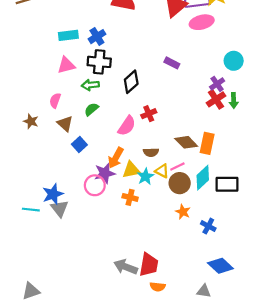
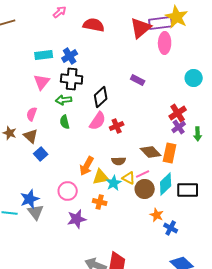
pink ellipse: (202, 22) -> (165, 43), turned -75
pink triangle: (66, 65) -> (42, 82), turned -36
purple cross: (217, 84) -> (179, 127), moved
green arrow: (234, 100) -> (198, 134), moved
green semicircle: (91, 109) -> (65, 122), turned -64
brown triangle: (65, 124) -> (31, 136), moved
pink semicircle: (127, 126) -> (98, 121), moved
blue square: (79, 145) -> (41, 154), moved
purple star: (105, 173) -> (77, 219), moved
orange star: (183, 212) -> (157, 215), moved

